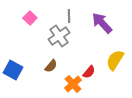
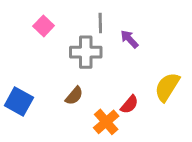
purple arrow: (102, 23) -> (129, 39), moved, size x0.6
gray cross: (59, 36) -> (86, 52), turned 35

